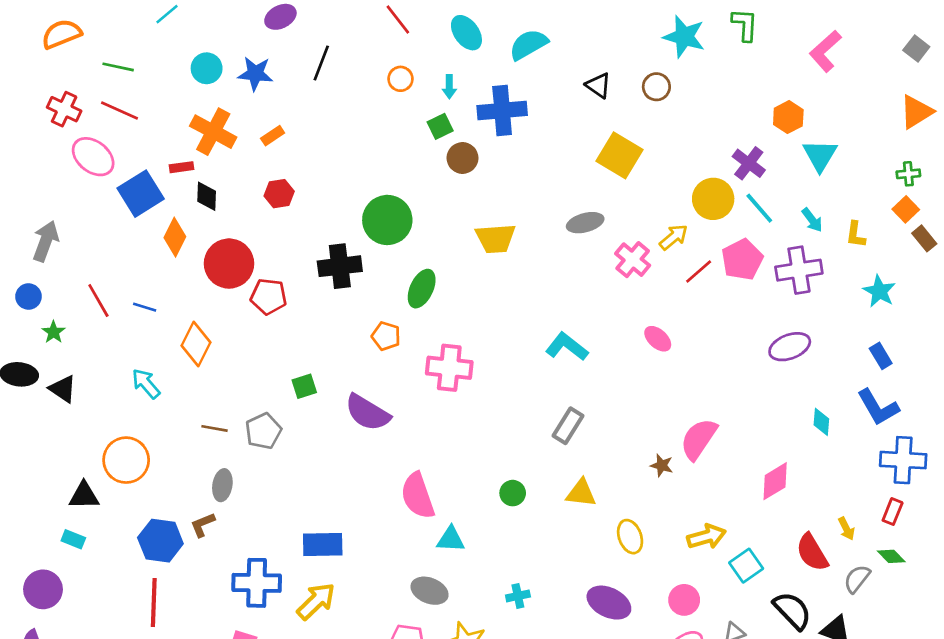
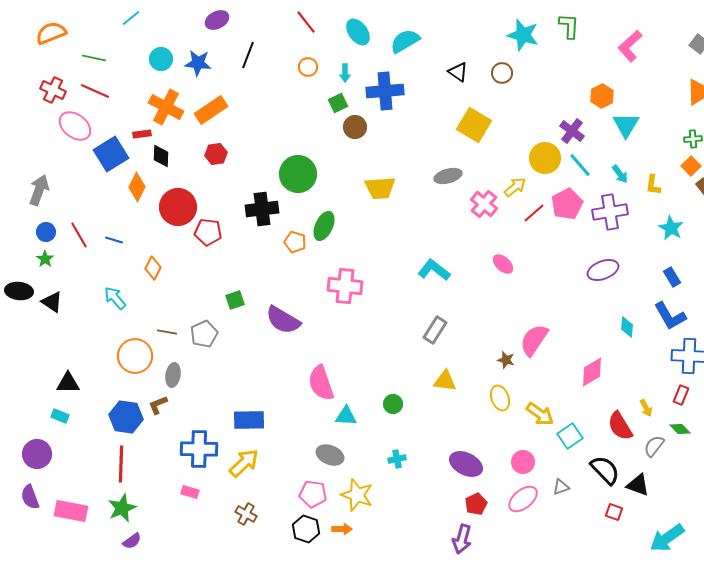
orange rectangle: (273, 136) -> (211, 110), size x1.8
blue circle: (28, 297) -> (46, 232), moved
orange pentagon: (386, 336) -> (295, 242), moved
orange diamond: (196, 344) -> (153, 268), size x0.7
orange circle: (126, 460) -> (135, 356), moved
green circle: (513, 493) -> (393, 404), moved
yellow ellipse: (630, 537) -> (500, 398), moved
yellow arrow: (707, 537) -> (540, 414), turned 52

